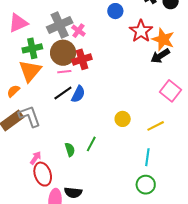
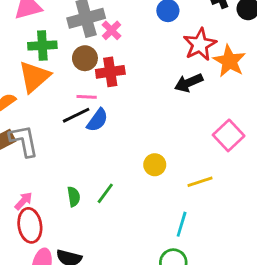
brown circle: (63, 53) -> (85, 58), size x0.7
black arrow: (160, 56) -> (189, 83), moved
pink line: (64, 72) -> (87, 97), moved

